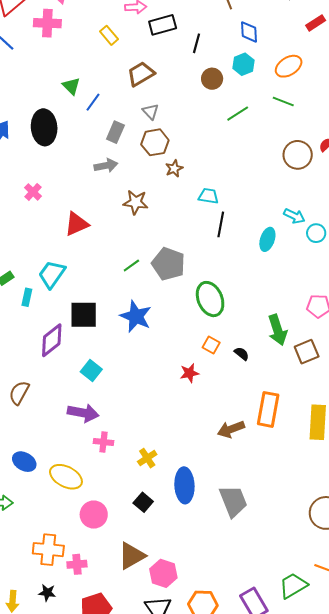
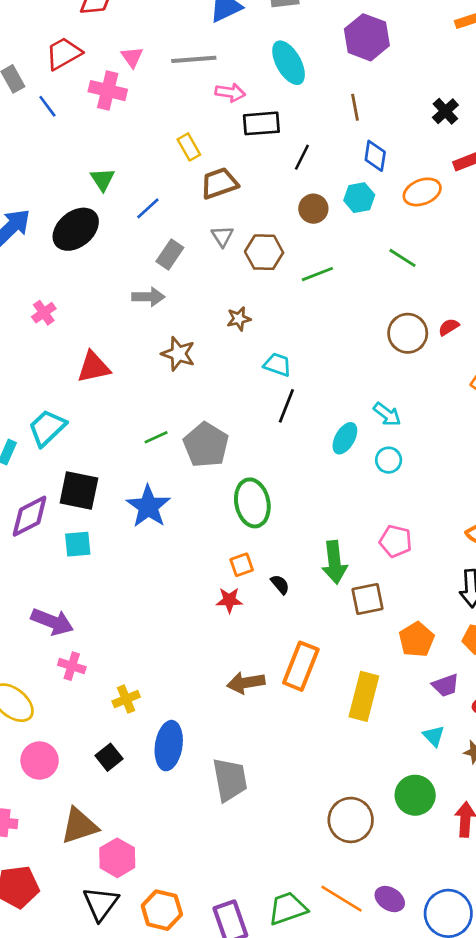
yellow rectangle: (109, 35) -> (189, 147), moved
orange ellipse: (289, 66) -> (422, 192), moved
green triangle: (71, 86) -> (103, 179), moved
green line: (238, 114) -> (317, 274), moved
black ellipse: (44, 127) -> (76, 229), turned 44
brown hexagon: (155, 142) -> (264, 252), moved
cyan circle: (316, 233) -> (389, 460), moved
orange square: (211, 345) -> (242, 565), turned 30
cyan square: (91, 370) -> (78, 544), moved, turned 35
red star: (189, 373) -> (229, 600), moved

